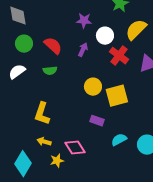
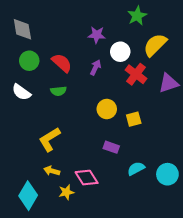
white semicircle: (17, 72) -> (21, 92), turned -108
yellow square: (117, 96) -> (134, 119), size x0.6
yellow L-shape: (42, 114) -> (49, 139), turned 40

